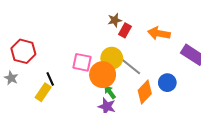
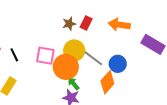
brown star: (115, 20) -> (69, 24), moved
black line: (50, 79) -> (14, 55), moved
blue circle: (167, 83) -> (118, 64), moved

